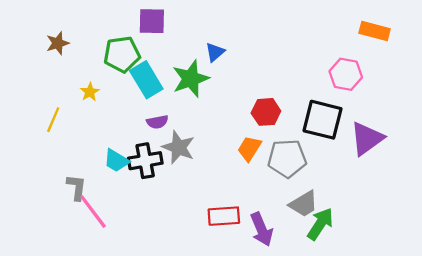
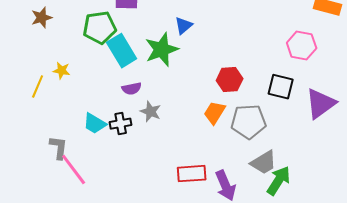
yellow star: (90, 92) -> (62, 71), moved, turned -30
black square: (322, 120) -> (281, 87), size x0.7
gray star: (178, 147) -> (151, 112), size x0.7
black cross: (145, 161) -> (121, 124), size x0.7

